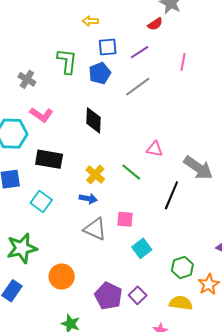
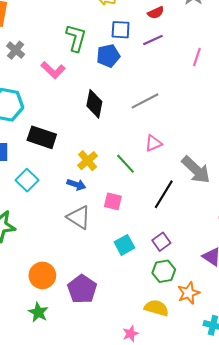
red semicircle: (155, 24) -> (156, 13), moved
gray cross: (27, 79) -> (16, 50), moved
gray line: (138, 87) -> (145, 101), moved
pink L-shape: (41, 115) -> (53, 70), moved
pink triangle: (155, 149) -> (153, 143), turned -42
pink square: (125, 219) -> (113, 201), moved
orange circle: (62, 277) -> (42, 275), moved
purple square: (138, 295) -> (161, 242), moved

